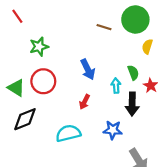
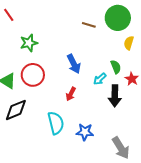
cyan arrow: (116, 86) -> (100, 79), turned -128
blue star: (113, 130) -> (85, 132), moved
cyan semicircle: (68, 133) -> (56, 123), turned 90

